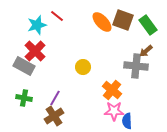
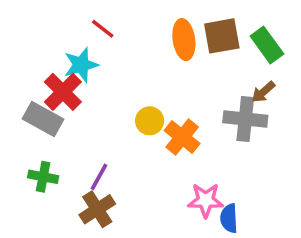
brown square: (123, 20) -> (222, 36), turned -30
orange ellipse: (102, 22) -> (184, 40), turned 35
cyan star: (37, 25) -> (81, 65), moved
orange cross: (112, 90) -> (182, 137), moved

